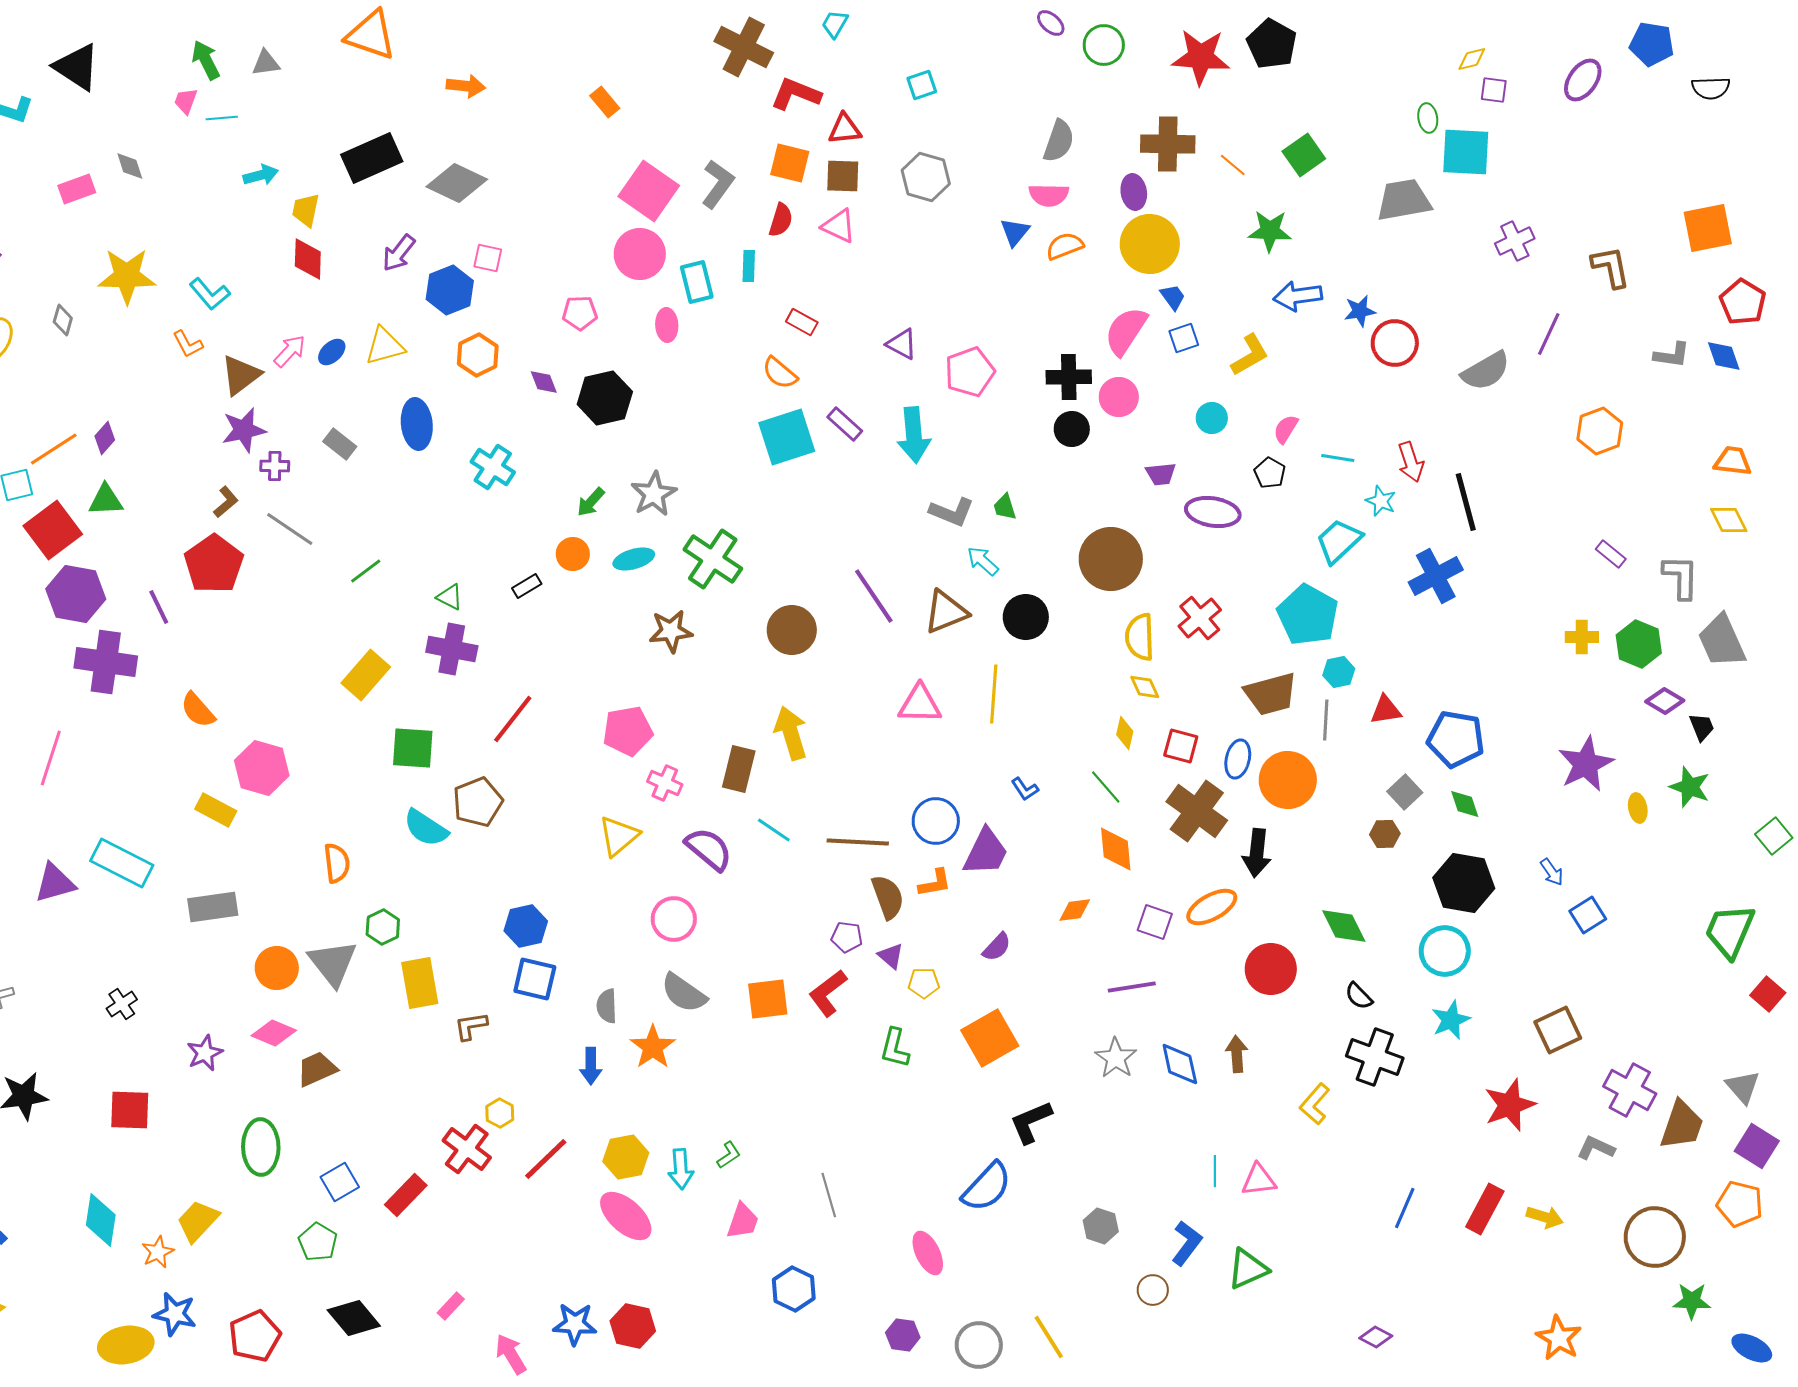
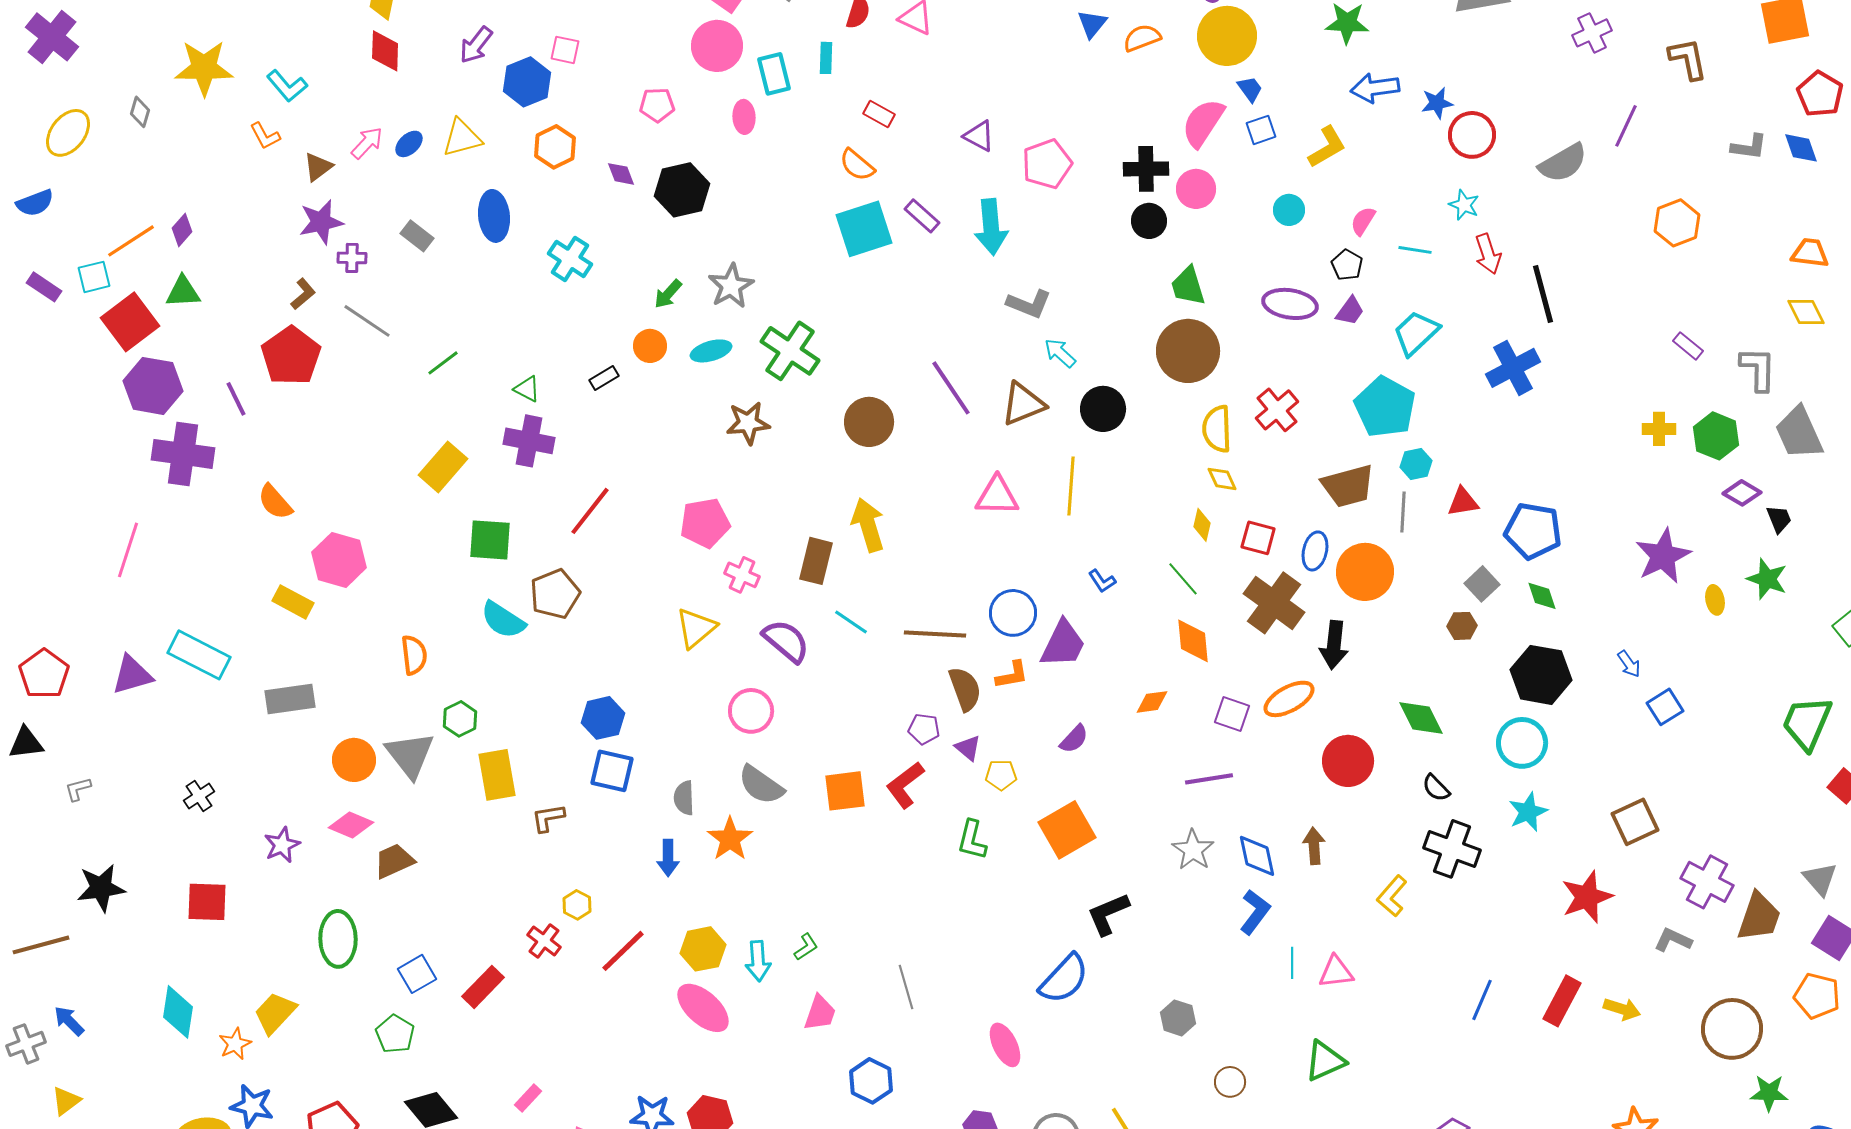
brown triangle: (241, 375) -> (318, 167), size x0.7
purple trapezoid: (1161, 474) -> (1350, 311), moved, turned -48
cyan star: (1381, 501) -> (1464, 205), moved
green trapezoid: (1005, 507) -> (1188, 286), moved, size x1.5
red cross: (467, 1149) -> (544, 941), size x0.7
blue L-shape: (1187, 1243) -> (1255, 912), moved

